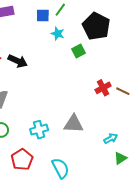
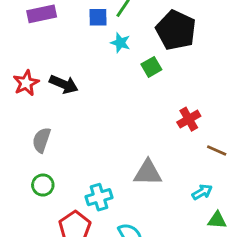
brown line: (123, 91) -> (217, 150), moved
cyan cross: (39, 130) -> (99, 197), moved
green triangle: (120, 158) -> (217, 220), turned 40

